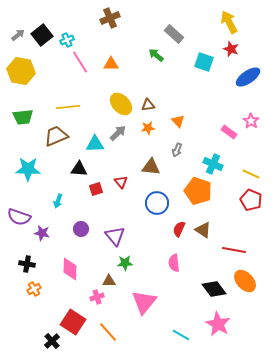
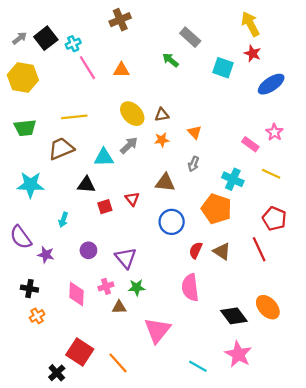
yellow line: (251, 174) -> (271, 174), moved
purple semicircle: (19, 217) -> (21, 237), turned 35
red line: (234, 250) -> (259, 249), moved, turned 55
pink semicircle: (174, 263) -> (190, 287), size x1.4
pink cross: (97, 297) -> (106, 286), moved

